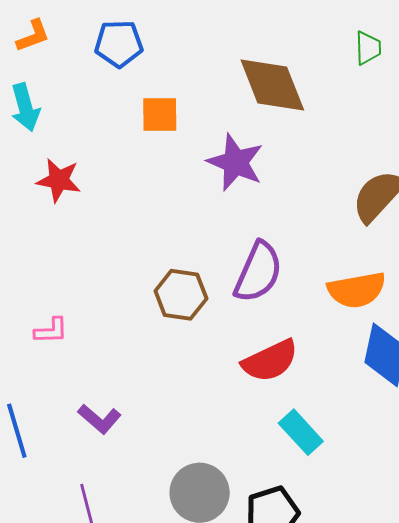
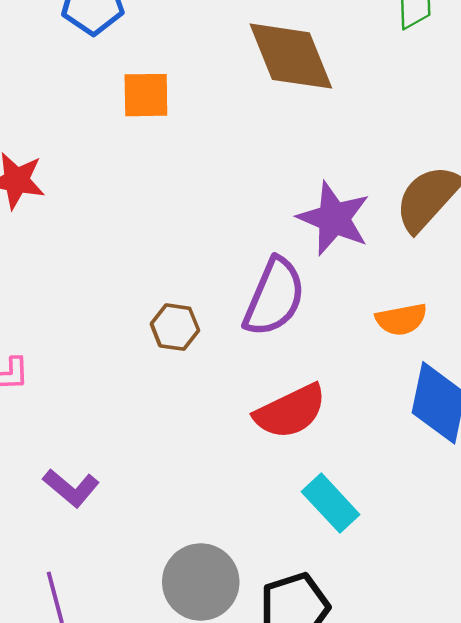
purple star: (235, 162) -> (334, 218), moved
orange semicircle: (357, 290) -> (401, 319), size x0.7
brown hexagon: (181, 295) -> (175, 327), size x0.7

